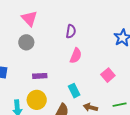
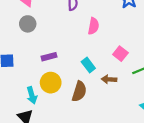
pink semicircle: (76, 56) -> (93, 26), moved
pink square: (108, 75) -> (120, 54), moved

